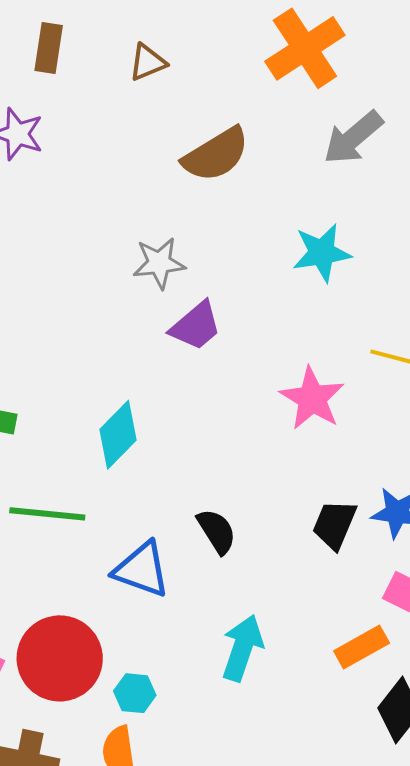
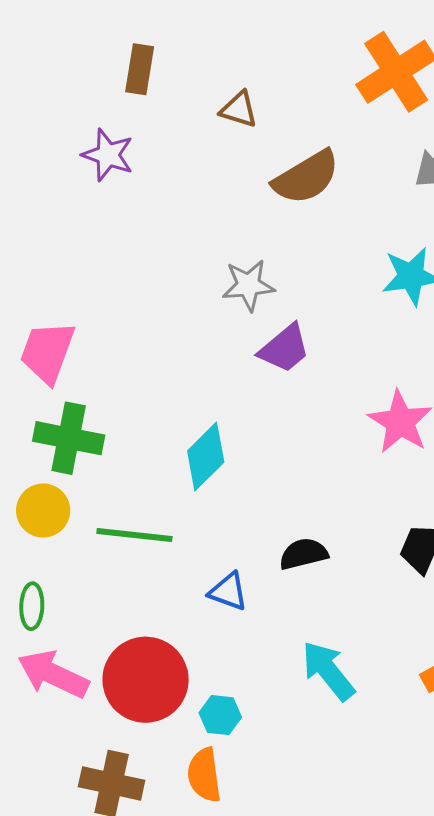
brown triangle: (148, 62) -> (239, 109), moved, turned 39
black semicircle: (217, 531) -> (304, 554), turned -72
blue triangle: (142, 570) -> (228, 592), size x0.7
cyan arrow: (242, 648) -> (328, 671), turned -58

